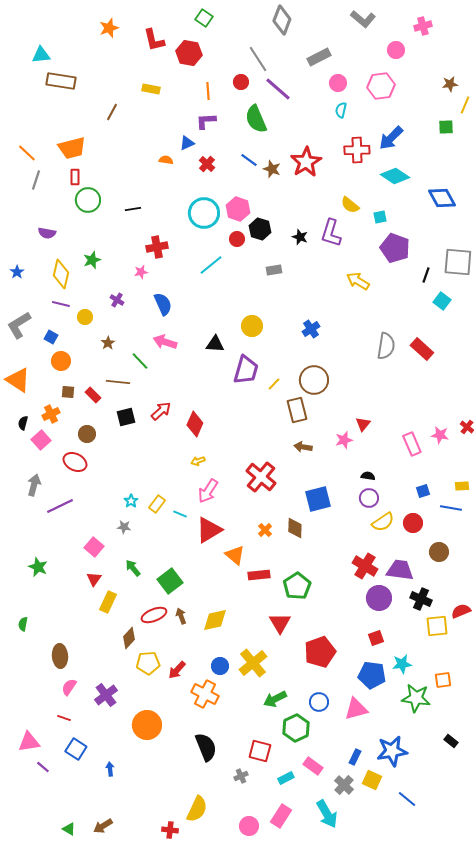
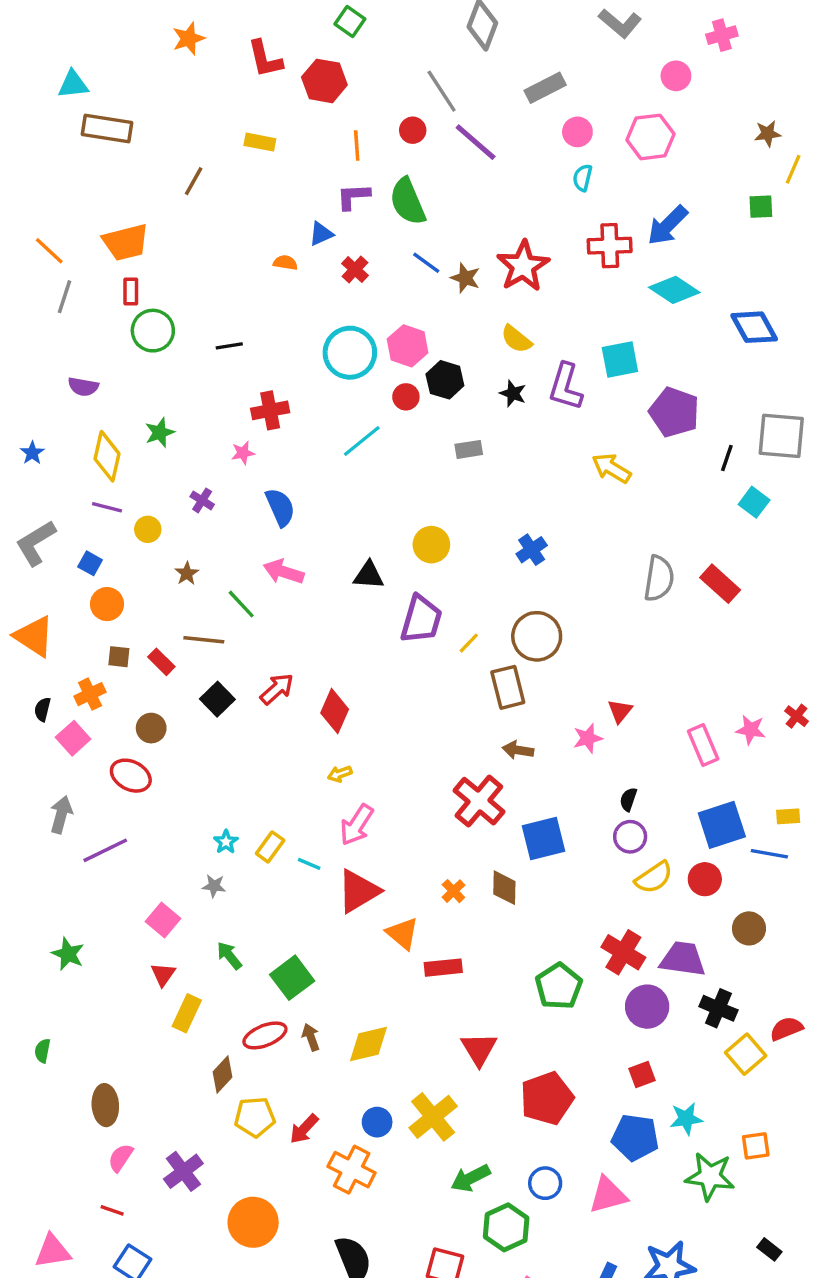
green semicircle: (256, 119) -> (408, 202), moved
yellow semicircle: (350, 205) -> (516, 339), moved
cyan square: (380, 217) -> (620, 359), moved, size x1.6
black square: (126, 417) -> (217, 699), turned -30
black semicircle: (368, 476) -> (628, 799), turned -80
red cross: (261, 477) -> (479, 801), moved
blue square: (423, 491) -> (722, 825), size x2.0
green pentagon: (297, 586) -> (559, 986), moved
yellow square: (437, 626) -> (746, 1054), turned -35

